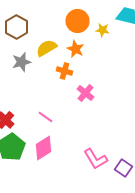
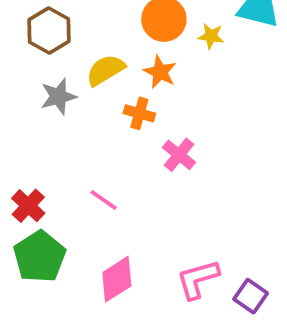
pink diamond: (44, 148) -> (117, 279), moved
pink L-shape: (96, 159) -> (198, 279), turned 105

